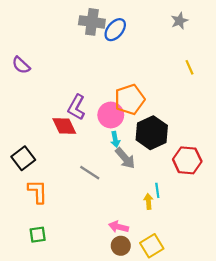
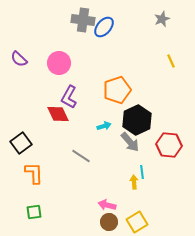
pink circle: (111, 115) -> (59, 63), moved
cyan arrow: (115, 139) -> (104, 126), turned -96
gray arrow: (125, 158) -> (130, 142), moved

